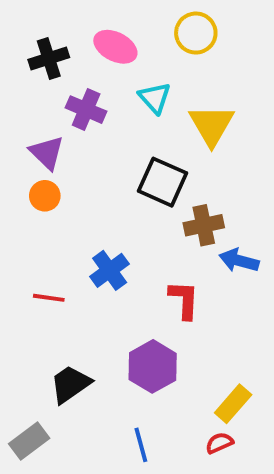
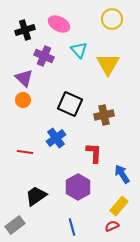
yellow circle: (196, 33) -> (112, 19), moved
black square: (162, 182) -> (70, 104), moved
blue arrow: (239, 261) -> (122, 174), moved, turned 42

